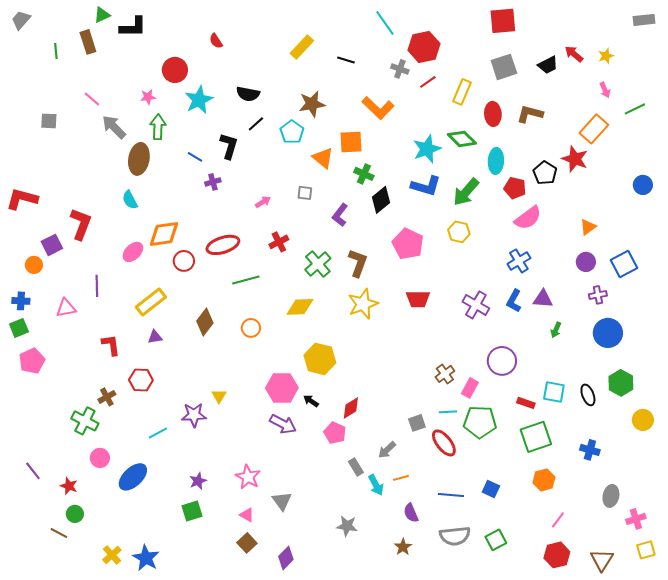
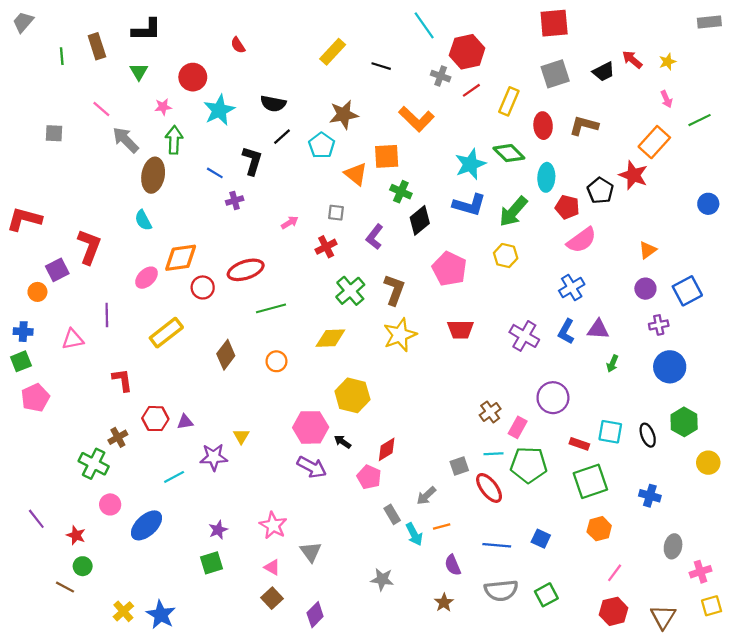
green triangle: (102, 15) -> (139, 72), moved, turned -36
red cross: (279, 242) -> (326, 247), moved
purple triangle: (155, 337) -> (185, 422), moved

